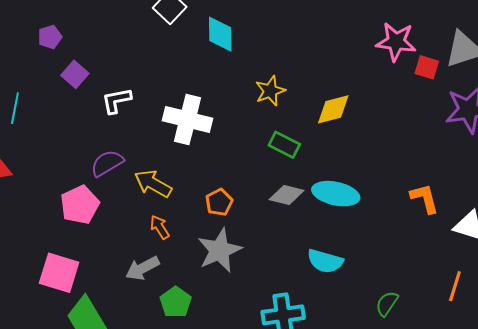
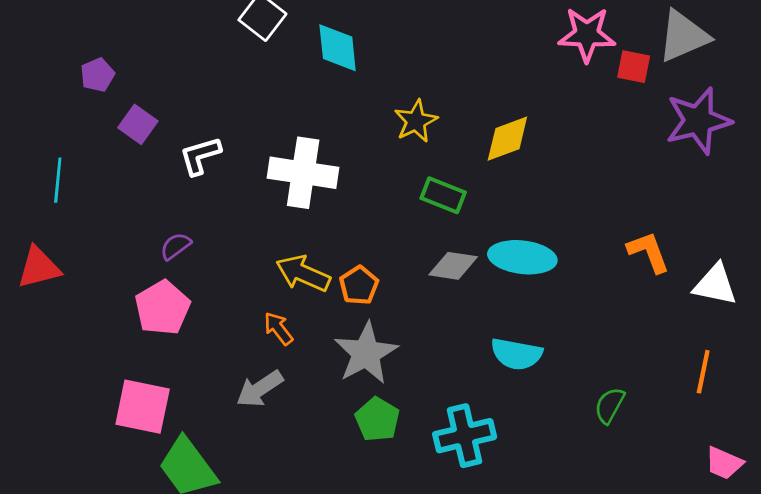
purple semicircle: (107, 163) -> (176, 246), moved, size x0.7
yellow arrow: (153, 184) -> (303, 273), moved
green pentagon: (176, 302) -> (377, 419), moved

